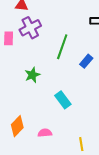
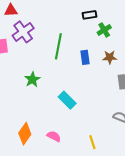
blue rectangle: (86, 61) -> (85, 57), turned -40
pink semicircle: (45, 133) -> (54, 136), turned 40

